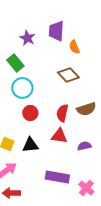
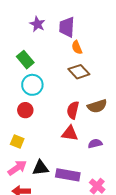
purple star: (27, 38) -> (37, 24), moved
orange semicircle: (74, 47) -> (77, 47), moved
red circle: (30, 113) -> (25, 110), moved
black triangle: (30, 145) -> (40, 168), moved

